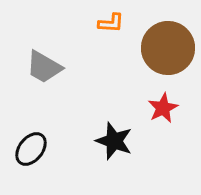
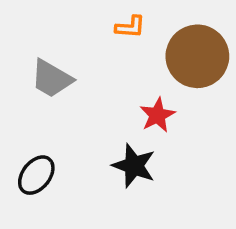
red star: (163, 108) -> (157, 115), moved

